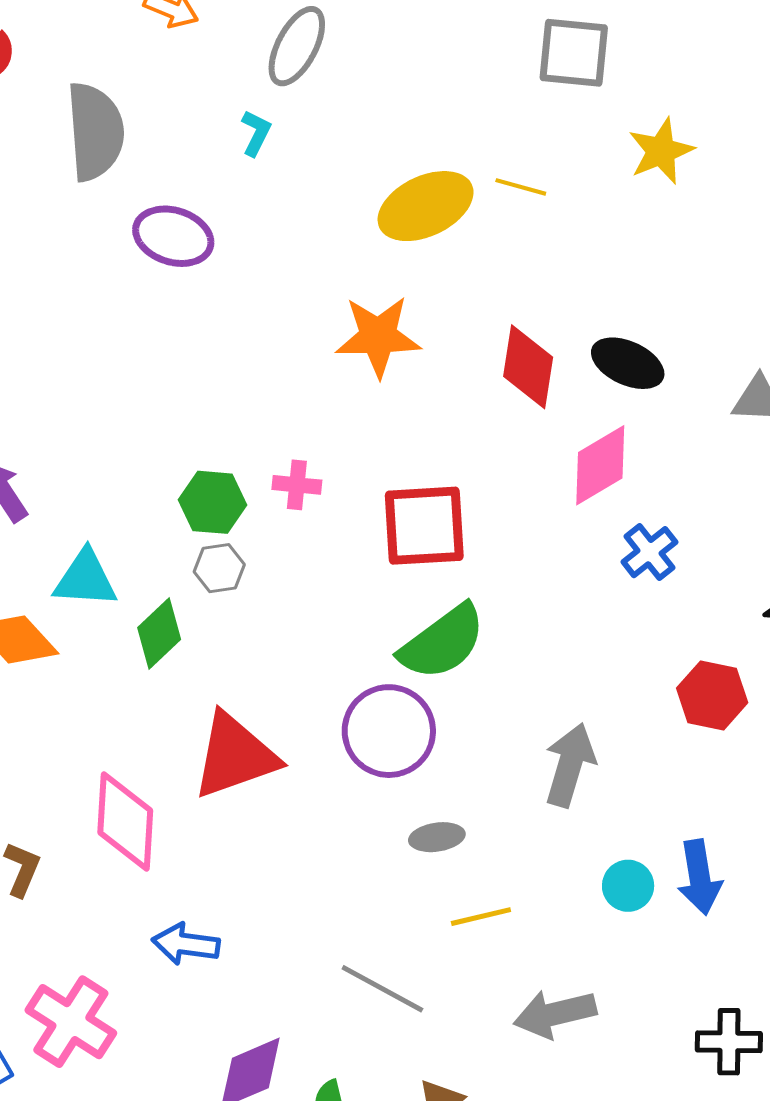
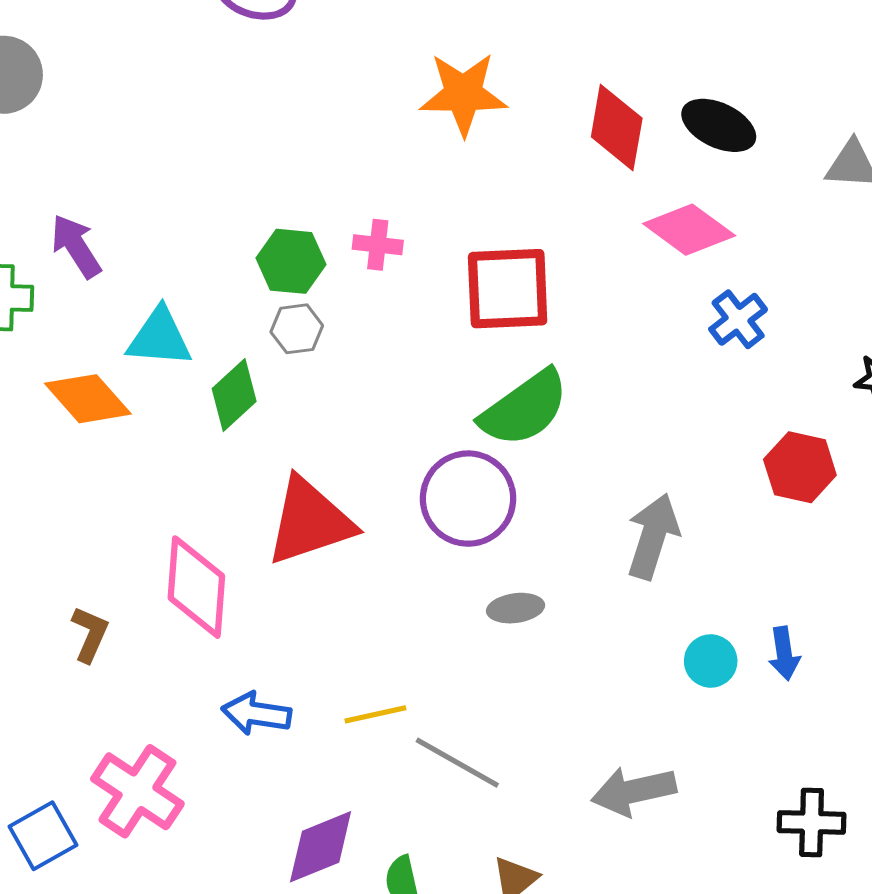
pink diamond: (600, 465) -> (689, 230), turned 66
blue arrow: (700, 877) -> (784, 653), size x0.7
yellow line: (481, 917) -> (375, 714), moved

